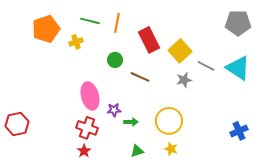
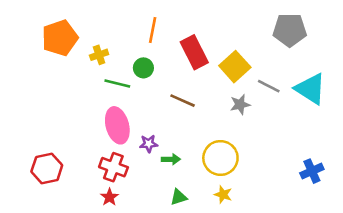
green line: (90, 21) -> (117, 84), moved
gray pentagon: (238, 23) -> (290, 30), moved
green circle: (115, 60) -> (143, 68), moved
red hexagon: (17, 124) -> (47, 168), moved

